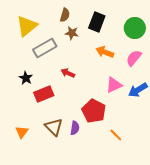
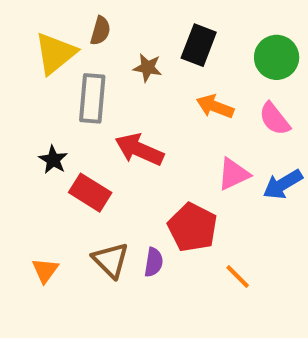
brown semicircle: (65, 15) -> (100, 31), moved
gray rectangle: (45, 48) -> (92, 98), turned -55
pink semicircle: (134, 58) -> (274, 119), turned -78
red arrow: (68, 73) -> (139, 150), size x1.6
red rectangle: (44, 94) -> (90, 193), turned 54

